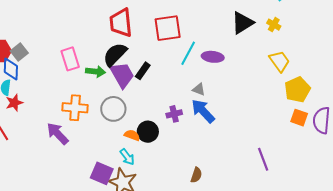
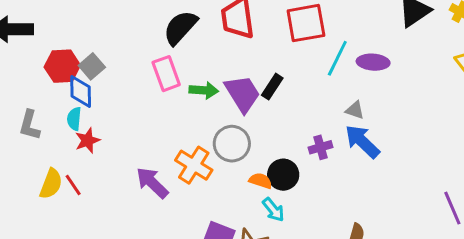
black semicircle: (115, 55) -> (180, 28), moved
orange cross: (75, 108) -> (194, 165), moved, turned 30
cyan arrow: (127, 157) -> (273, 210), moved

